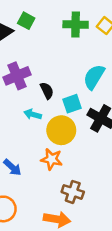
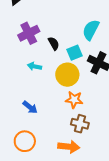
cyan arrow: (33, 114) -> (34, 66), moved
orange star: (52, 159) -> (74, 100), moved

